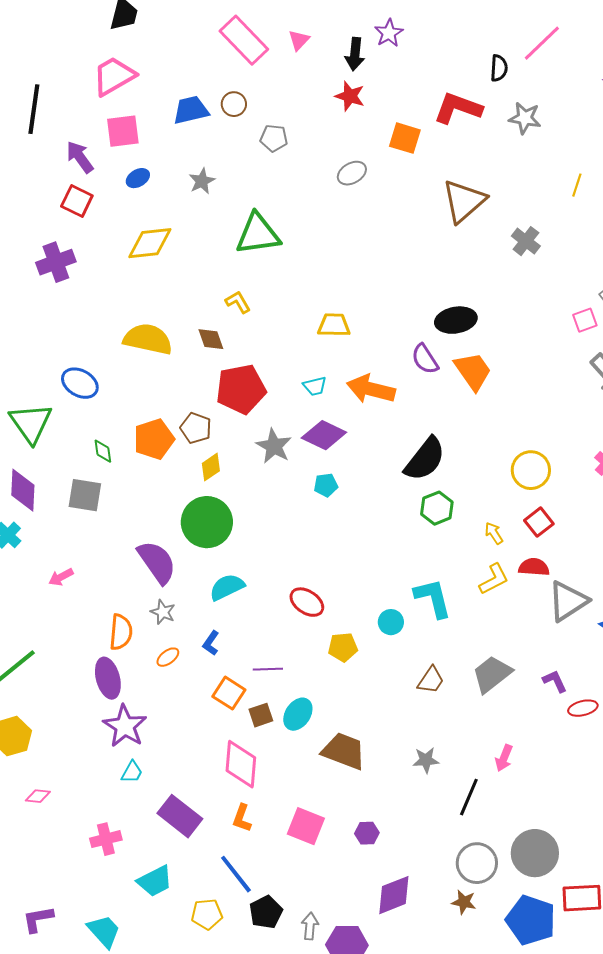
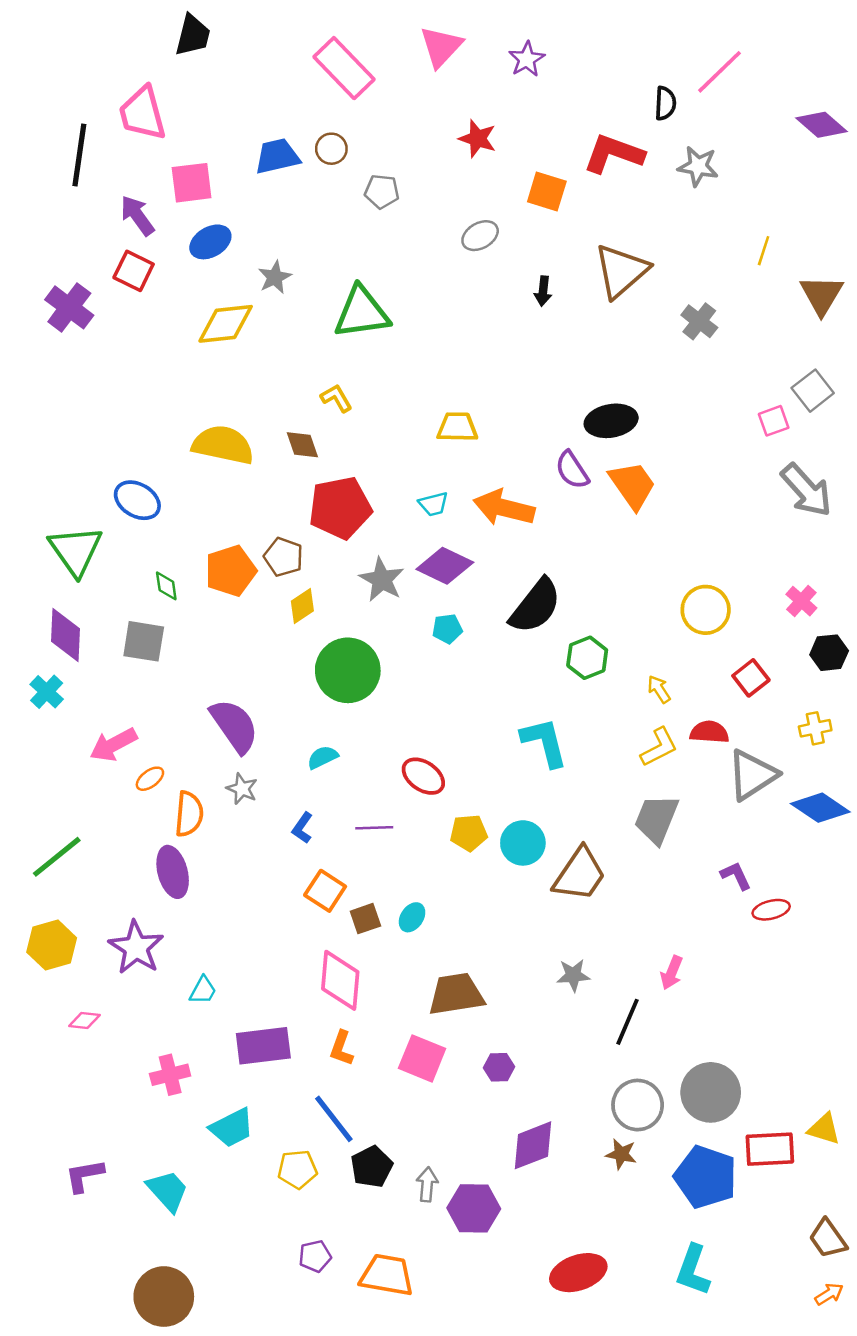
pink triangle: (299, 40) -> (441, 47), moved, size x1.6
black arrow: (355, 54) -> (543, 291), moved, size x0.7
pink trapezoid: (114, 76) -> (142, 113), moved, turned -75
blue ellipse: (138, 178) -> (210, 242), size x1.4
gray star: (202, 181) -> (275, 277), moved
purple cross: (56, 262) -> (69, 307), moved, turned -33
black semicircle: (425, 459) -> (535, 606), moved
green circle: (207, 522) -> (348, 670), moved
red square: (539, 522) -> (751, 678), moved
pink arrow: (61, 577) -> (113, 745), size x1.5
cyan semicircle: (227, 587) -> (323, 757), size x0.7
cyan L-shape: (433, 598) -> (544, 742), moved
cyan circle: (391, 622) -> (523, 843), moved, size x1.4
orange ellipse: (168, 657) -> (150, 779), moved
purple line: (268, 669) -> (374, 828), moved
gray trapezoid: (492, 674) -> (656, 819), moved, turned -30
brown trapezoid: (431, 680) -> (580, 874), size x1.6
cyan ellipse: (298, 714) -> (412, 917), size x0.7
purple star: (125, 726) -> (136, 948), moved
brown trapezoid: (344, 751) -> (456, 994), moved, turned -30
purple rectangle: (180, 816) -> (263, 1046), turned -45

